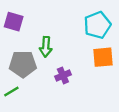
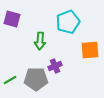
cyan pentagon: (97, 25) -> (68, 22), moved
gray pentagon: (23, 64) -> (36, 79), moved

